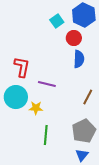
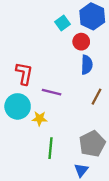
brown line: (88, 97) -> (97, 97), moved
blue triangle: (82, 155) -> (81, 170), moved

